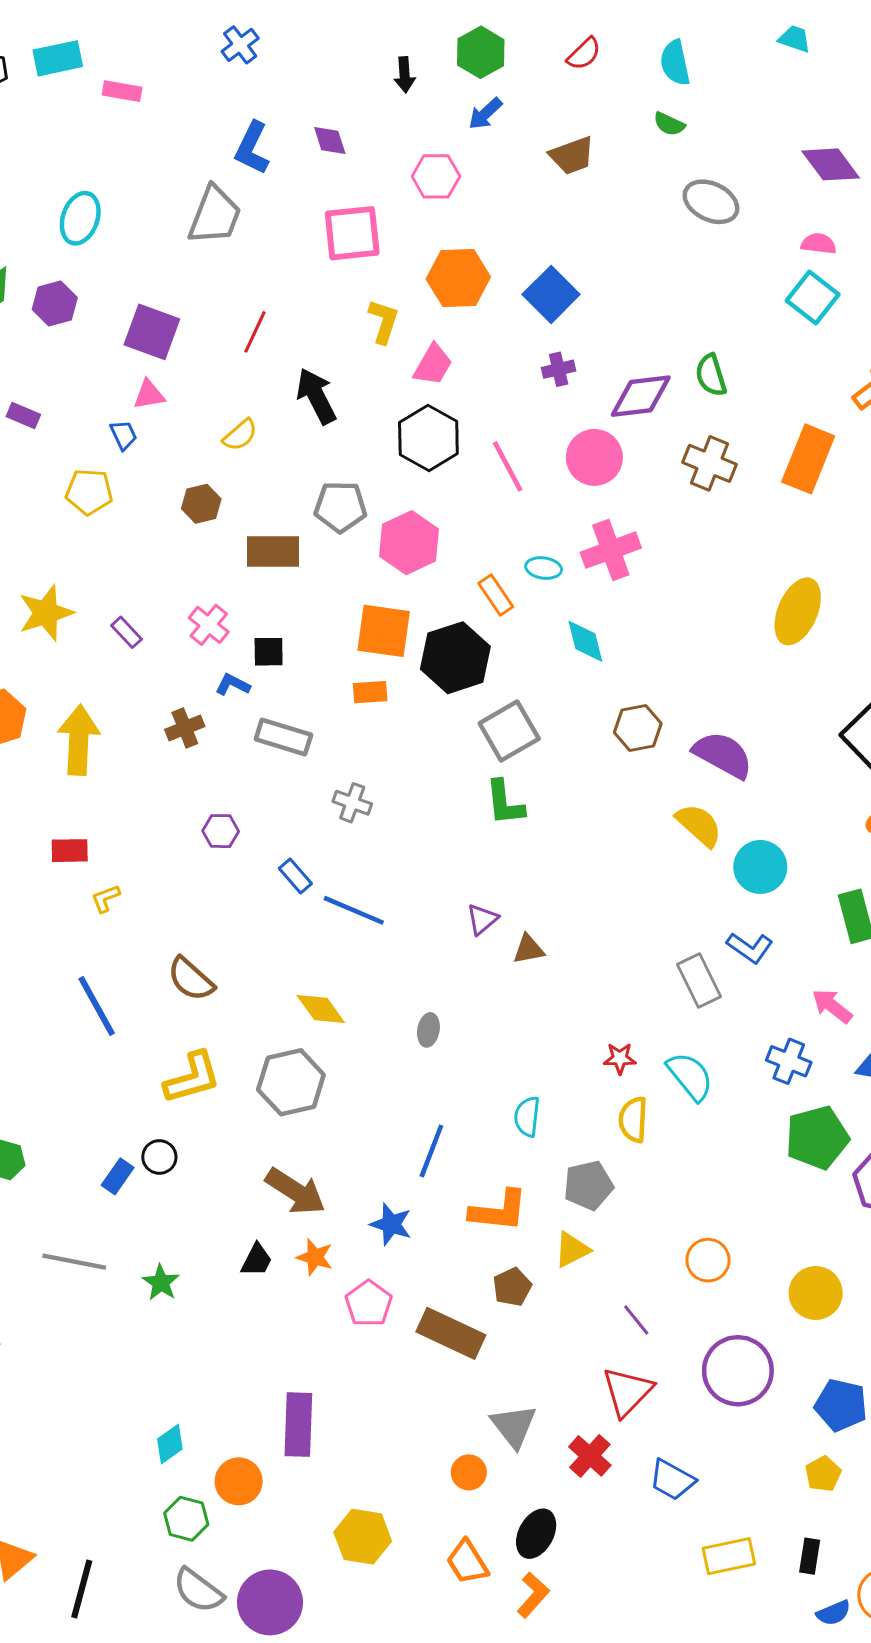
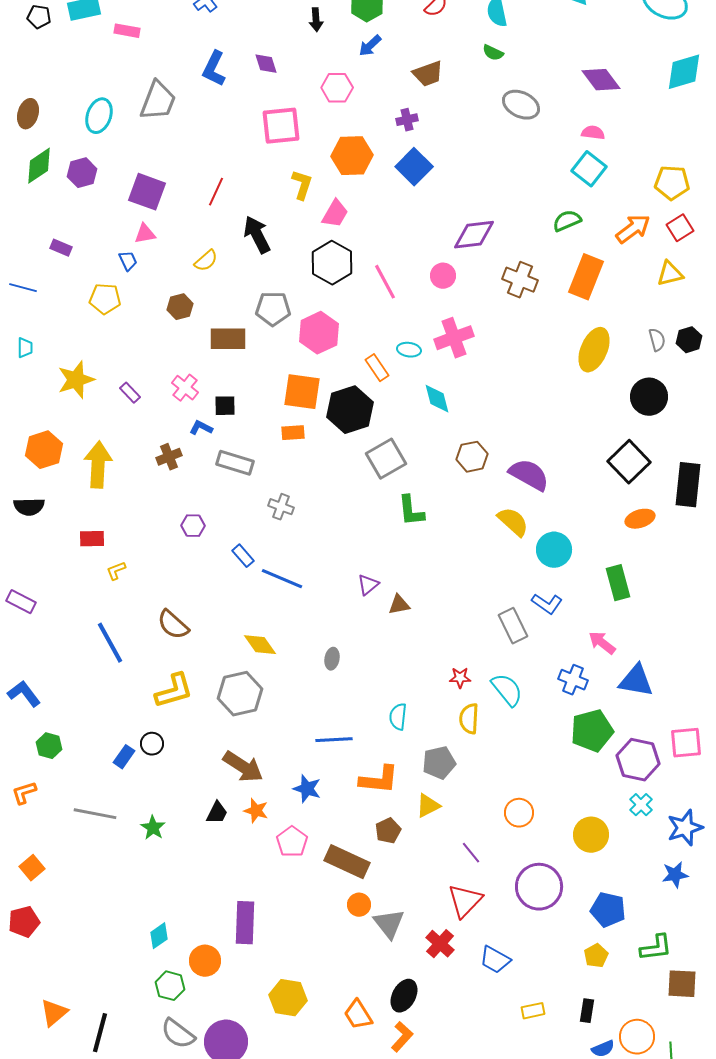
gray trapezoid: (215, 215) -> (158, 101), moved
purple cross: (559, 369) -> (407, 120), moved
green semicircle: (711, 375) -> (567, 221), moved, turned 84
pink circle: (594, 457) -> (443, 276), size x0.7
yellow ellipse: (798, 611) -> (594, 350), moved
green L-shape: (505, 803) -> (411, 511), moved
blue line: (431, 1151) -> (334, 740), turned 66
orange circle: (469, 1472) -> (359, 905), moved
yellow rectangle: (729, 1556) -> (533, 1011), size x0.7

